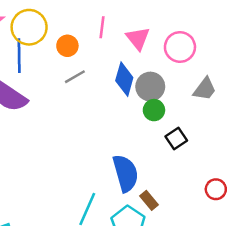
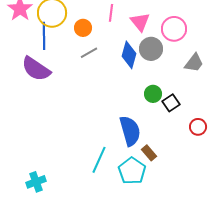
gray circle: (150, 87) -> (151, 49), moved
green circle: (154, 110) -> (153, 94), moved
red circle: (216, 189) -> (198, 127), moved

